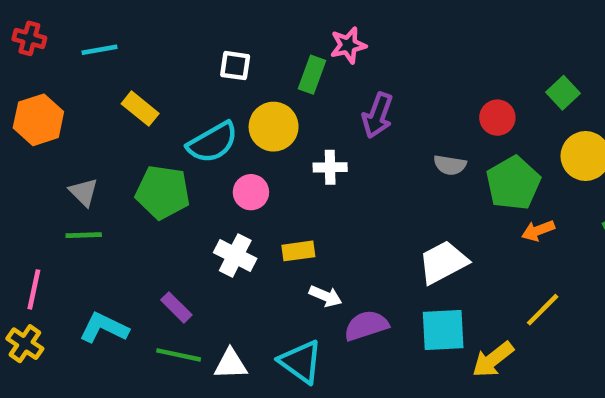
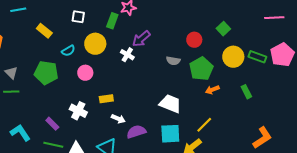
yellow rectangle: (140, 109) -> (44, 31), moved
purple arrow: (378, 115) -> (141, 39), turned 30
cyan semicircle: (213, 142) -> (68, 51), size x0.6
white cross: (330, 167) -> (127, 55), moved, turned 32
white cross: (235, 255) -> (78, 111), moved
white trapezoid: (443, 262) -> (170, 104), turned 50
yellow line: (543, 310) -> (204, 125), moved
cyan L-shape: (104, 328) -> (20, 133), turned 30

